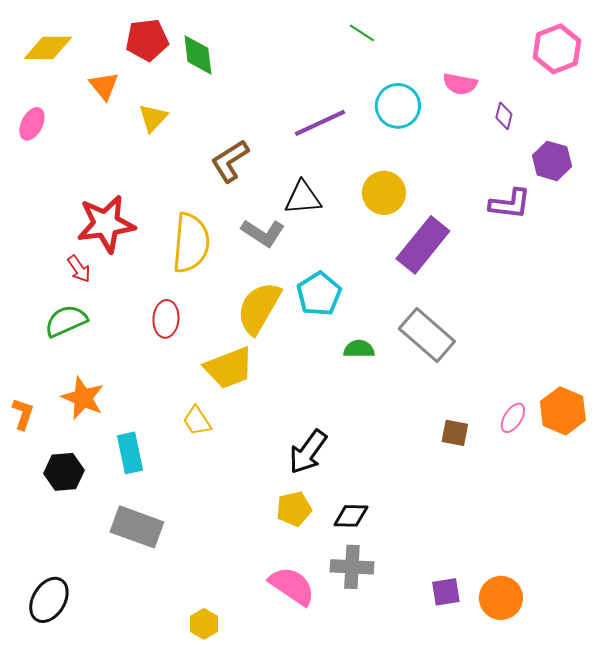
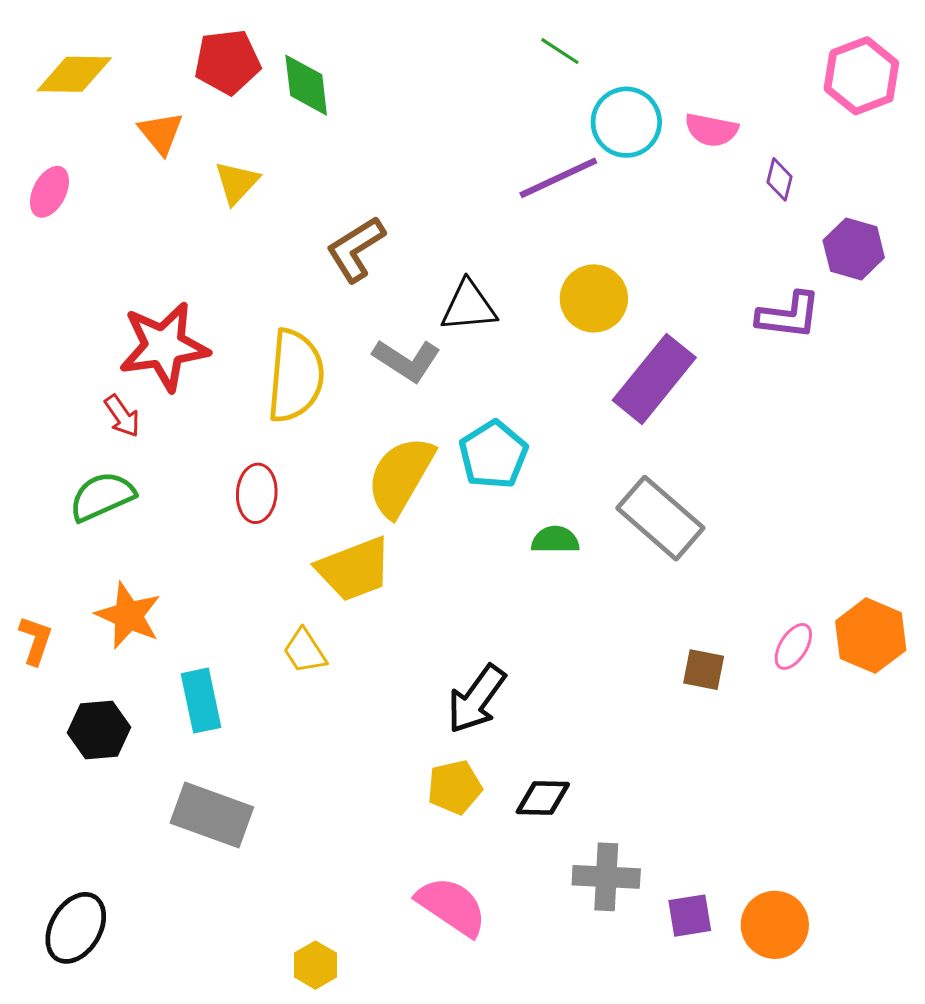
cyan circle: (398, 106) -> (626, 122), moved
purple line: (320, 123) -> (558, 178), moved
gray cross: (352, 567) -> (606, 877), moved

